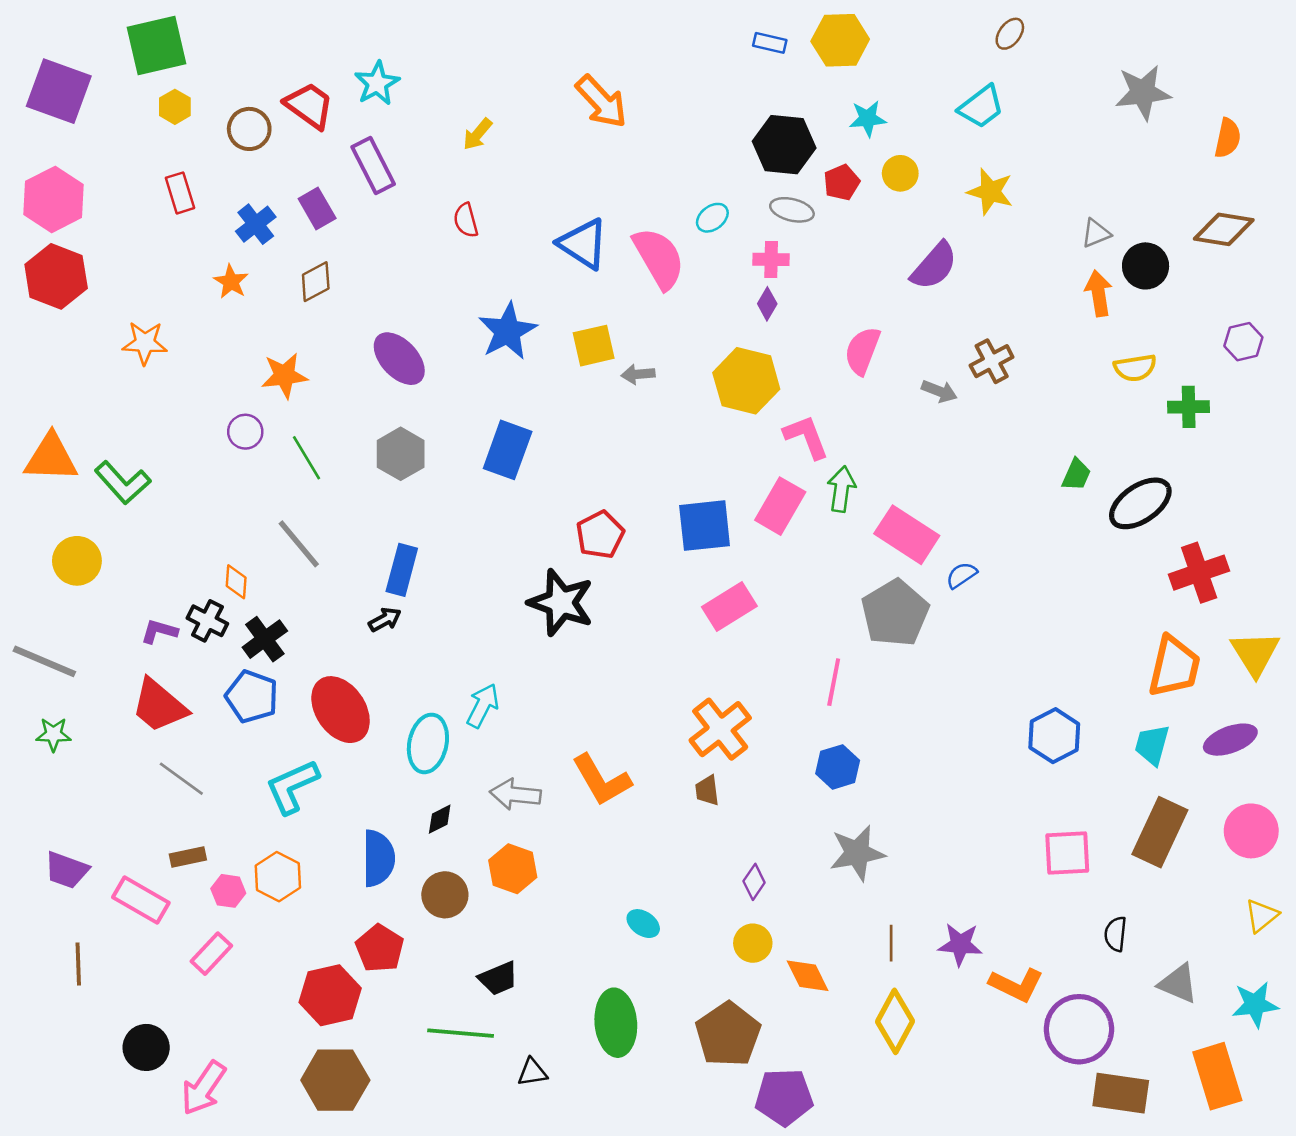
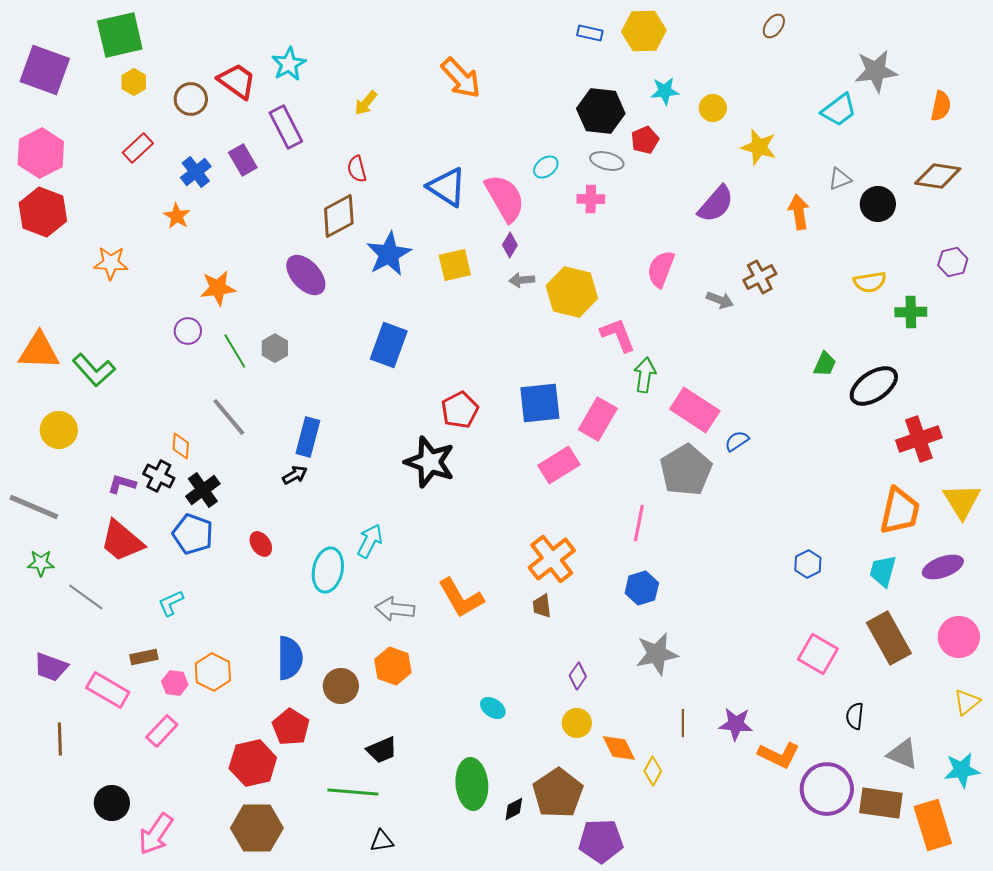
cyan trapezoid: (981, 107) -> (839, 110), moved
yellow circle: (900, 173) -> (713, 108), moved
red rectangle: (180, 193) -> (138, 148), turned 64
brown diamond: (316, 282) -> (339, 216), moved, size x1.4
orange arrow: (1099, 293) -> (799, 212), moved
purple diamond: (767, 304) -> (510, 245), moved
gray arrow: (638, 374) -> (522, 280), moved
gray hexagon: (401, 454) -> (275, 348), moved, size x0.7
pink rectangle: (780, 506) -> (598, 419), moved
red ellipse: (341, 710) -> (261, 544), size x0.5
blue hexagon: (1054, 736) -> (808, 564), size x0.7
gray line: (181, 779) -> (86, 597), moved
cyan L-shape: (292, 787) -> (171, 603), moved, size x0.6
black diamond: (440, 819) -> (514, 809), moved
brown rectangle: (1160, 832) -> (889, 638), turned -54
pink square: (1067, 853) -> (818, 654), turned 33
yellow diamond: (895, 1021) -> (653, 771), moved, size x0.6
black triangle: (532, 1072) -> (382, 841), moved
brown rectangle: (1121, 1093) -> (881, 803), moved

